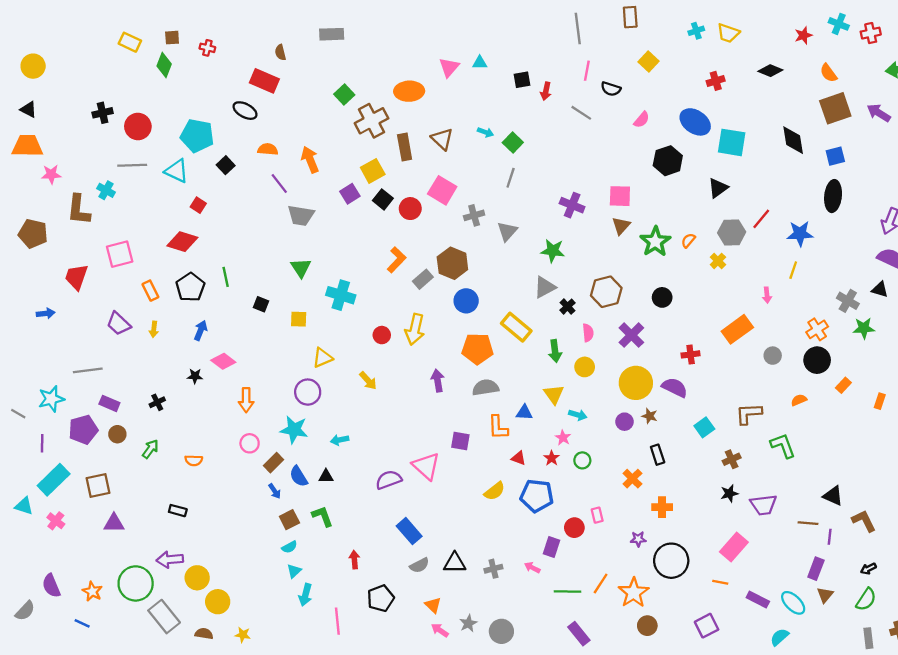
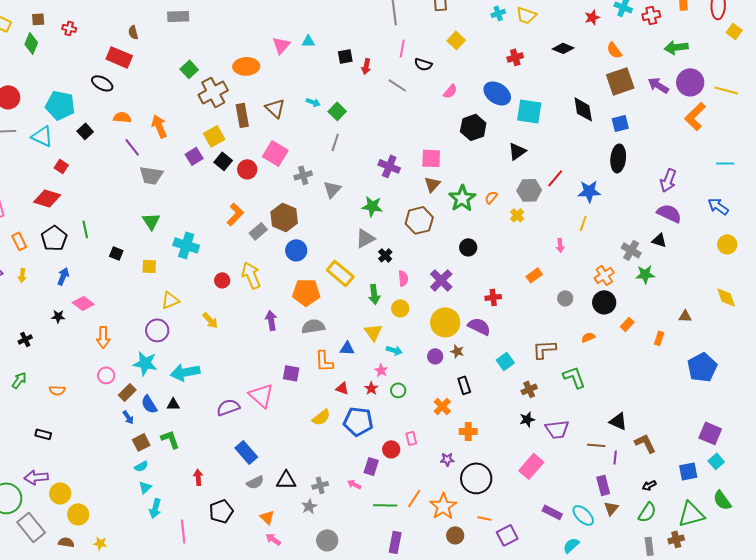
brown hexagon: (606, 292) -> (419, 220), moved
yellow arrow: (415, 329) -> (251, 275), turned 144
orange rectangle: (737, 329) -> (534, 275), size x0.6
cyan arrow: (340, 440) -> (185, 372), size x1.8
purple rectangle: (816, 569) -> (603, 485), turned -36
orange line: (720, 582) -> (484, 518), moved
gray star: (468, 623) -> (309, 506), moved
purple rectangle: (579, 634) -> (395, 542), turned 50

